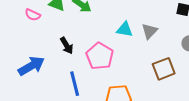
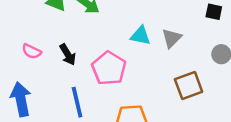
pink semicircle: (33, 15) -> (32, 51), moved
blue arrow: (31, 66) -> (21, 99), moved, turned -72

